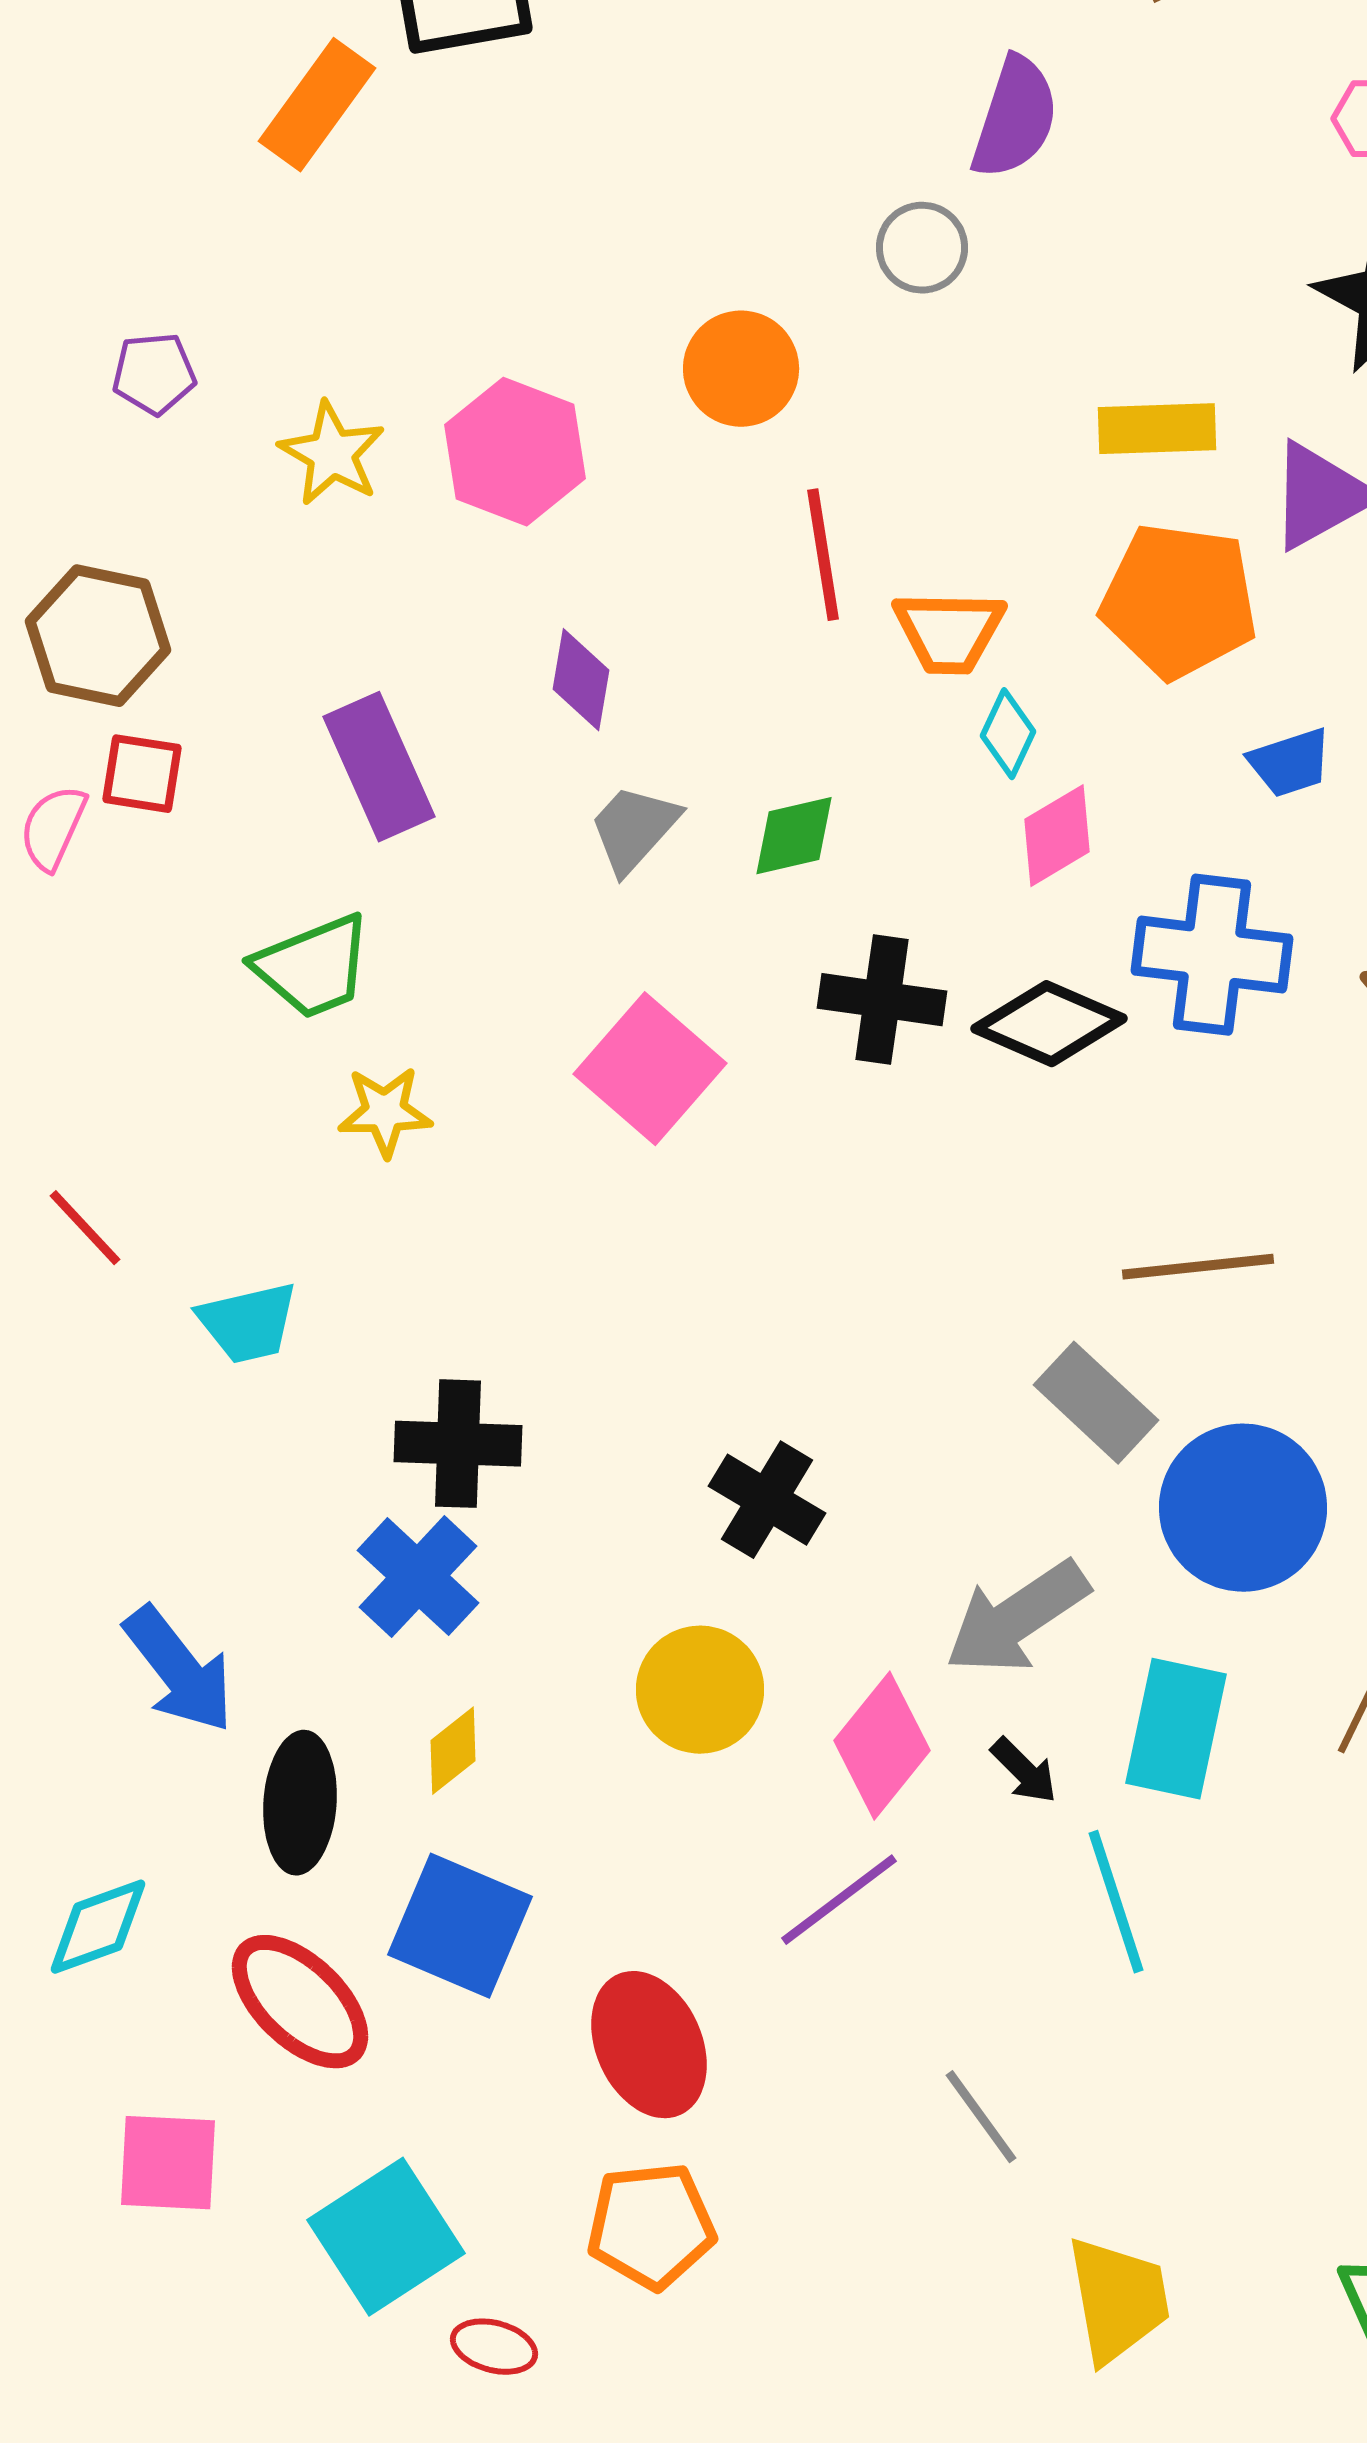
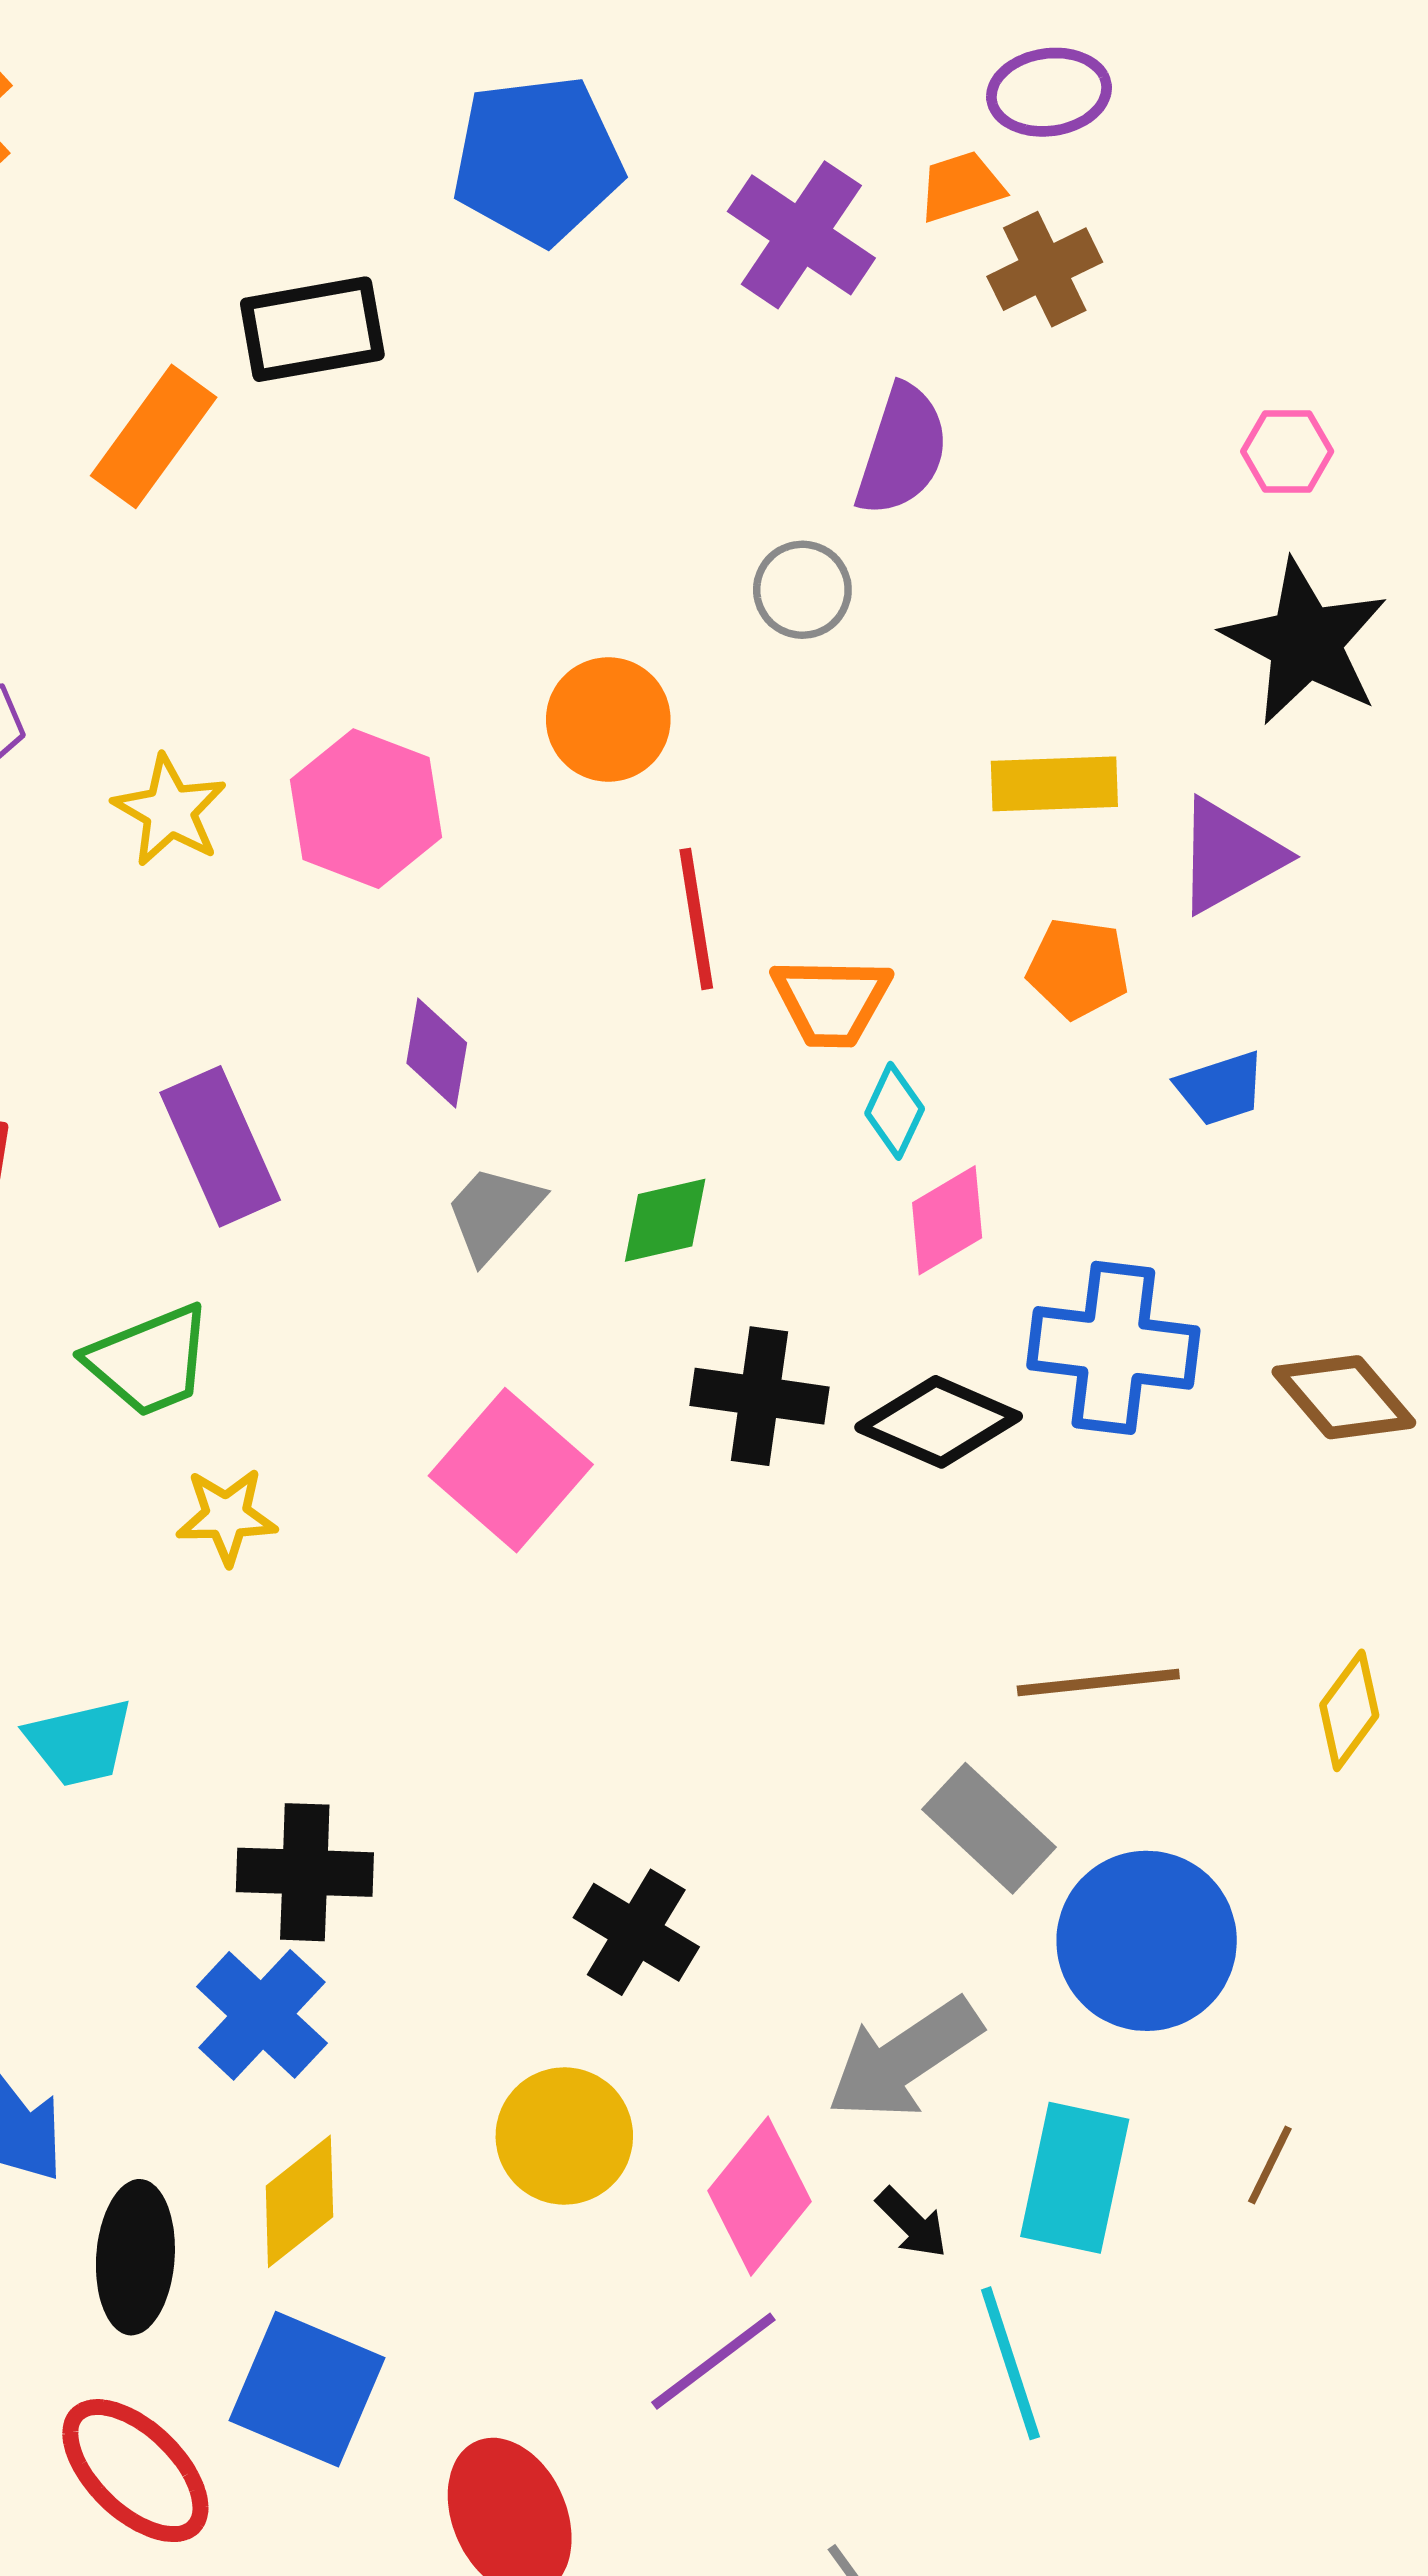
orange pentagon: (1179, 601) -> (1078, 968), size x0.6
blue trapezoid: (1290, 763) -> (1221, 1088), moved
yellow diamond: (453, 1751) -> (299, 2201), size x1.4

